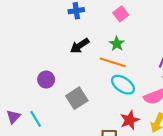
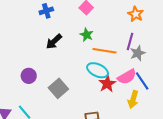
orange line: (113, 62) -> (104, 51), moved
red star: (130, 120) -> (107, 84), moved

